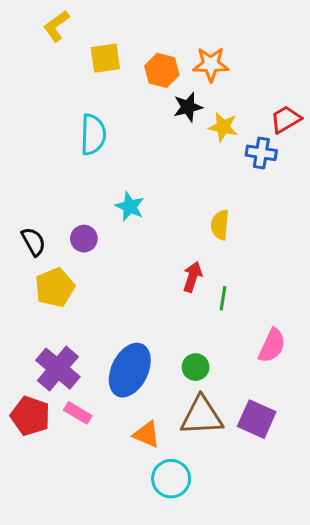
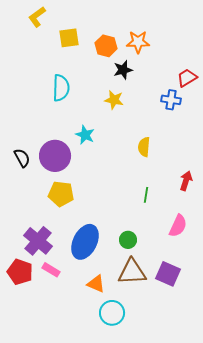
yellow star: (223, 127) -> (114, 100), moved
purple circle: (84, 239) -> (55, 156), size x1.8
red arrow: (192, 277) -> (186, 181), moved
yellow pentagon: (55, 288) -> (61, 194), moved, turned 30

